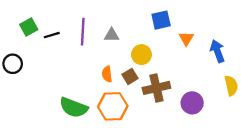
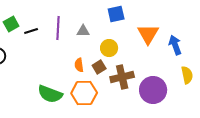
blue square: (161, 20) -> (116, 14), moved
orange triangle: (186, 38) -> (148, 34), size x1.6
purple circle: (192, 103) -> (153, 90), size x1.4

